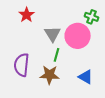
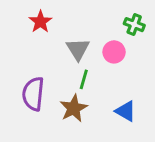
pink circle: (78, 36) -> (114, 52), size x0.6
brown star: (50, 75) -> (74, 108), turned -30

